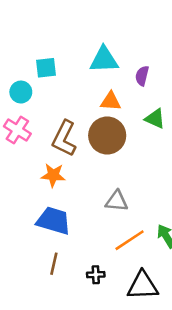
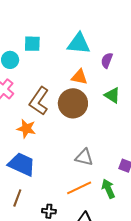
gray triangle: (117, 201) -> (84, 157), moved

